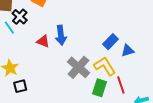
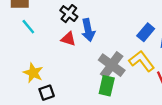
black cross: (20, 17) -> (69, 14), moved
green rectangle: (99, 88) -> (107, 86), moved

